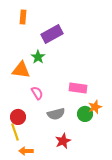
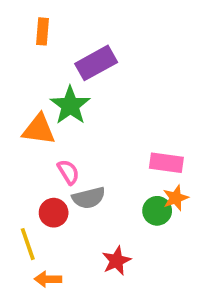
green star: (38, 57) -> (70, 105), size x1.5
pink rectangle: (78, 88) -> (166, 163), moved
gray semicircle: (56, 114) -> (89, 198), moved
red circle: (18, 117) -> (54, 213), moved

